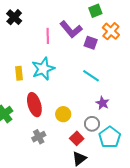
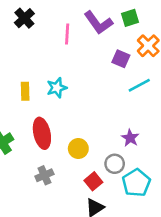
purple L-shape: (71, 29) -> (98, 23), moved
pink line: (48, 36) -> (67, 34), moved
cyan star: (43, 69) -> (57, 88), size x0.7
cyan line: (91, 76) -> (139, 85), moved, turned -66

